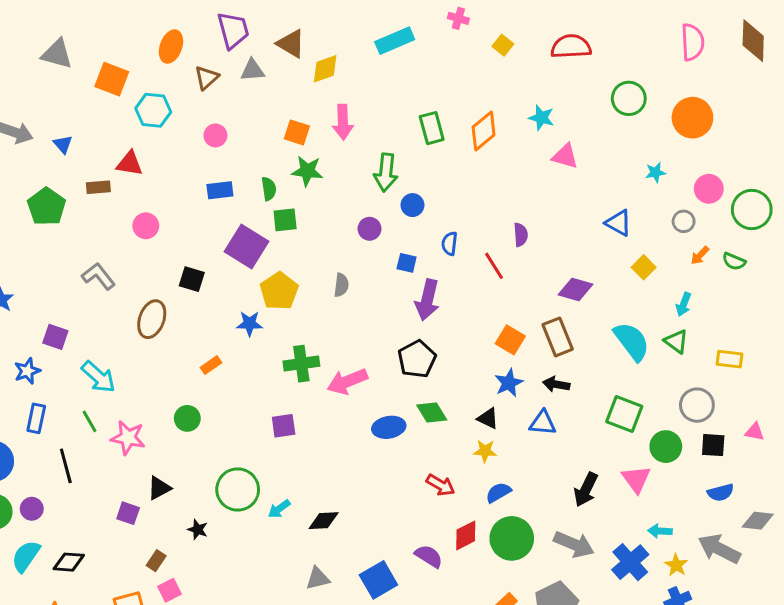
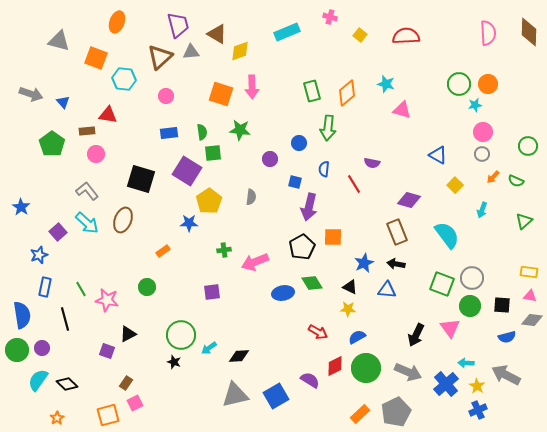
orange ellipse: (171, 47) -> (117, 22), moved
brown triangle: (207, 78) -> (160, 57), size x1.5
green circle: (629, 98) -> (459, 84), moved
orange circle: (692, 118) -> (488, 84), size x0.7
orange square: (297, 132) -> (221, 94), size x1.4
green star: (307, 171) -> (240, 130), moved
green arrow: (386, 172) -> (328, 128), moved
cyan star: (655, 172) -> (475, 105), moved
pink circle: (709, 189) -> (483, 132), moved
green circle: (752, 210) -> (528, 146), size x0.7
pink circle: (146, 226) -> (96, 154), moved
purple semicircle: (521, 235) -> (372, 163), turned 105
black square: (192, 279) -> (141, 179), moved, size x1.6
purple square: (55, 337) -> (58, 232), turned 30
orange square: (510, 340) -> (333, 237), moved, turned -30
green triangle: (676, 341) -> (524, 221), moved, turned 42
yellow rectangle: (730, 359) -> (529, 272), moved
green cross: (301, 364) -> (224, 250), size x0.6
cyan arrow: (98, 377) -> (87, 223), moved
gray circle: (697, 405) -> (472, 278), moved
gray diamond: (758, 521) -> (532, 320), moved
black star: (198, 530) -> (174, 362), moved
black diamond: (69, 562) -> (67, 384), turned 40
gray triangle: (318, 578) -> (235, 395), size x1.6

